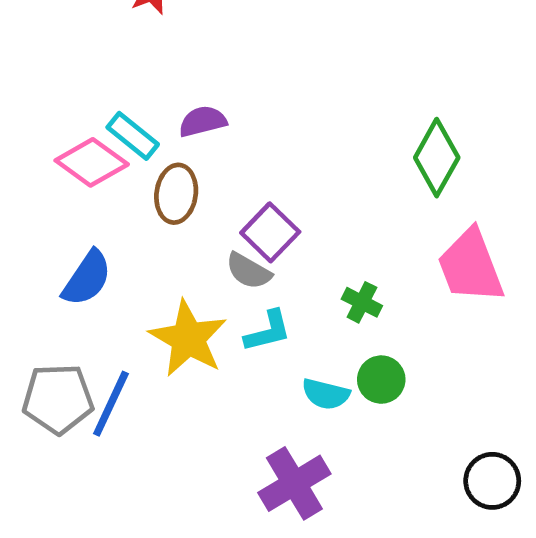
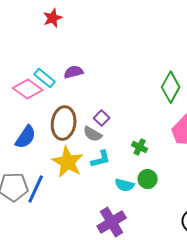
brown ellipse: (176, 194) -> (64, 123), moved, size x1.4
purple square: (270, 232) -> (102, 118), size x0.7

